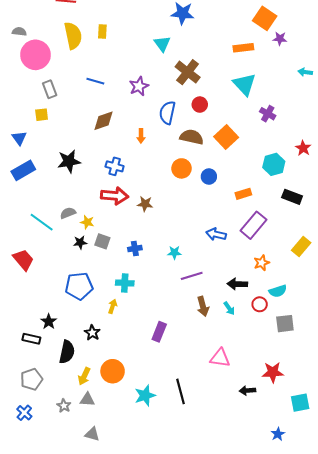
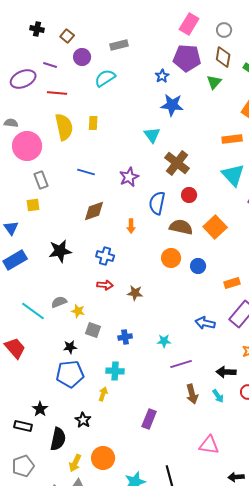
red arrow: (115, 196) -> (105, 285), size x0.6
black star: (80, 242) -> (70, 347), moved

